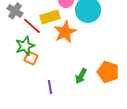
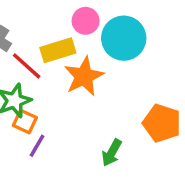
orange pentagon: (108, 72) -> (162, 123), moved
purple line: (50, 87) -> (37, 146), moved, turned 40

